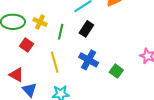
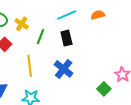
black rectangle: (86, 29) -> (66, 38), turned -56
green square: (116, 71) -> (104, 89), moved

